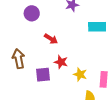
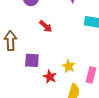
red star: (61, 62) -> (50, 77), moved

